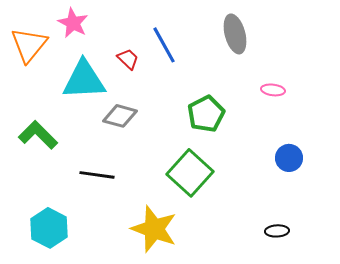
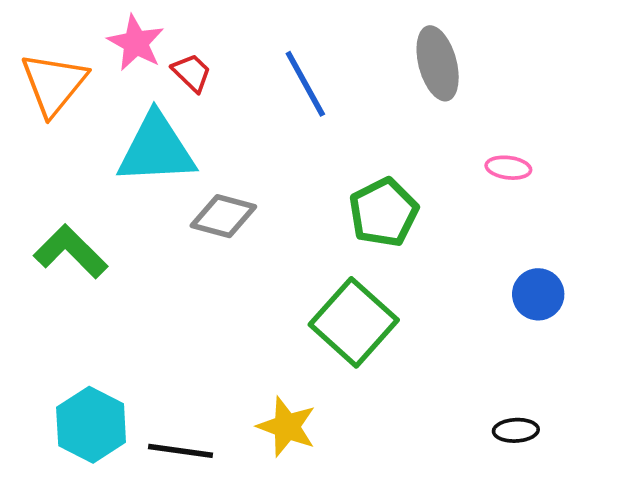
red trapezoid: (128, 59) -> (192, 73), moved
black line: (97, 175) -> (181, 451), moved
yellow star: (154, 229) -> (287, 427), size x0.7

